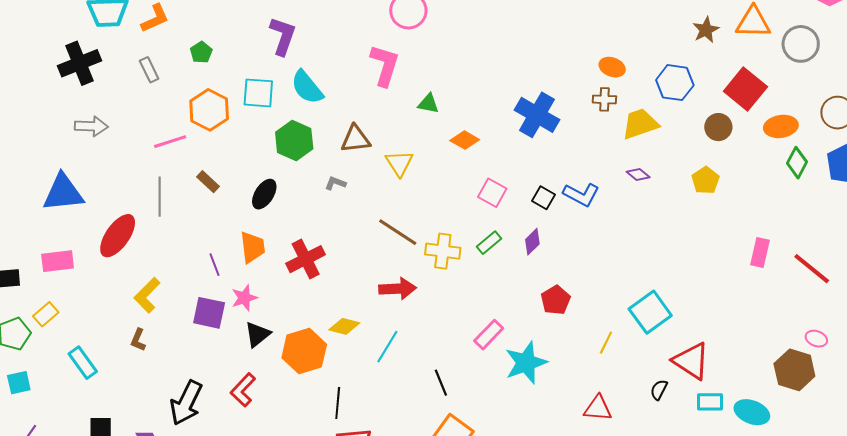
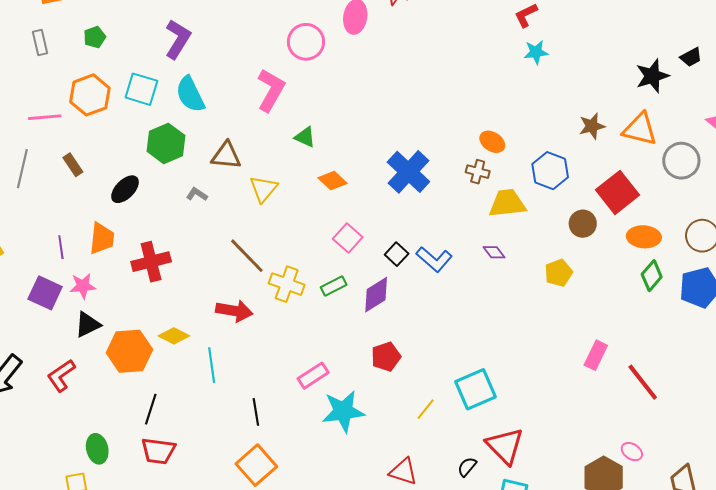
purple diamond: (532, 242) -> (376, 295), size x1.4
cyan line: (387, 347) -> (212, 365), turned -52

